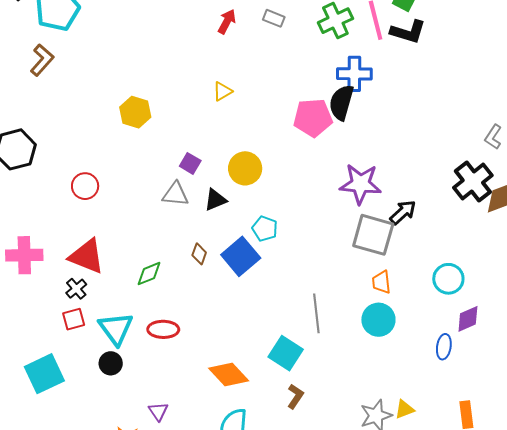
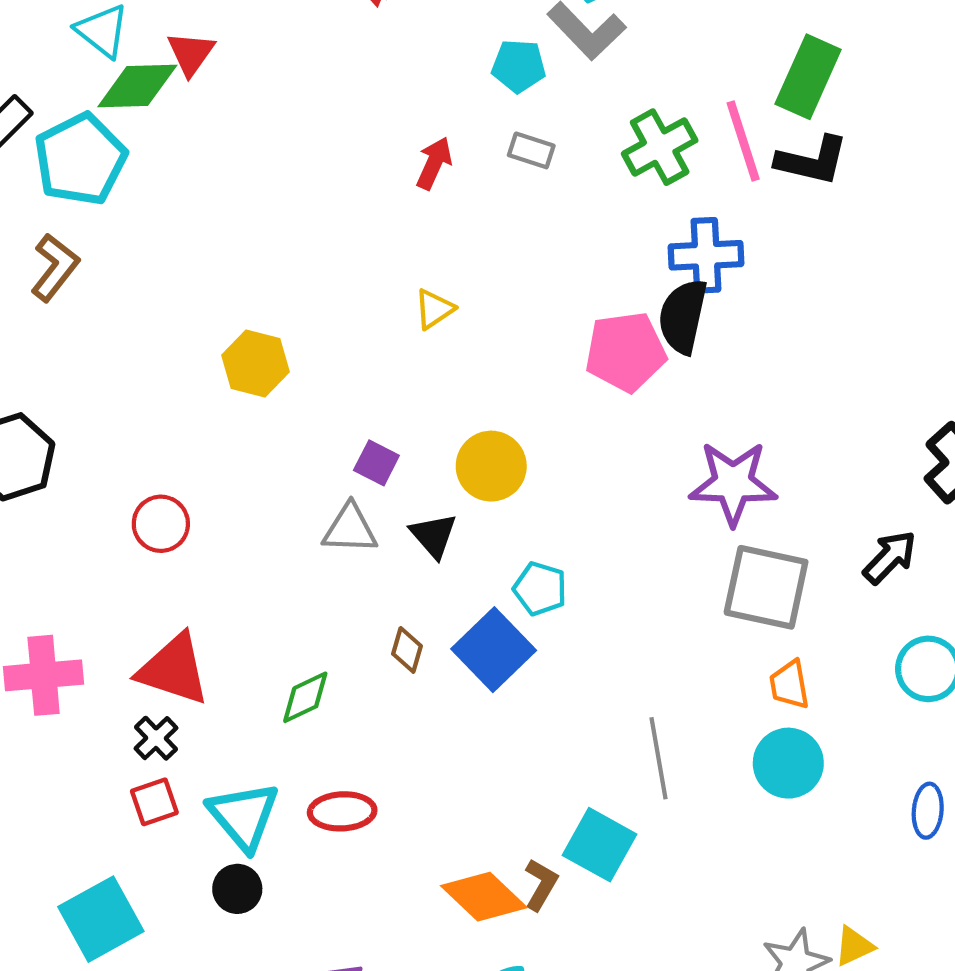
black triangle: (215, 200) -> (434, 535), turned -45
black arrow: (403, 212) -> (890, 557), moved
brown L-shape: (295, 396) -> (541, 885), moved

